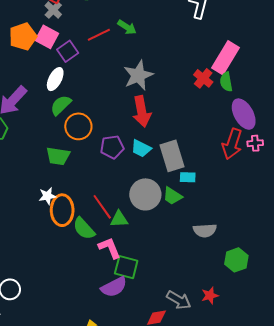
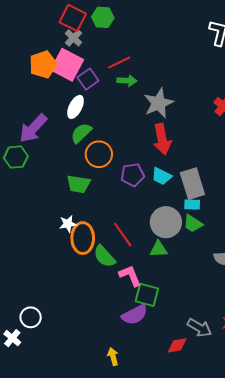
green arrow: (127, 27) -> (127, 81), moved, turned -30
pink square: (47, 37) -> (67, 65), size x1.4
cyan rectangle: (188, 177) -> (192, 205), moved
green triangle: (119, 219) -> (159, 249), moved

